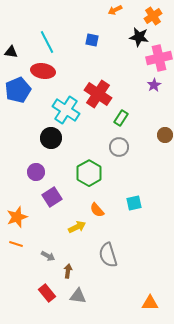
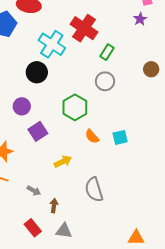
orange semicircle: (97, 210) -> (92, 136), moved

